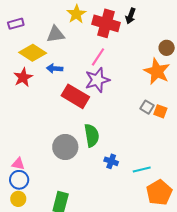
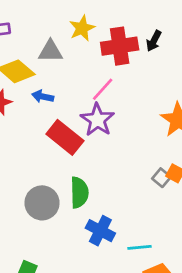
red cross: (106, 23) -> (120, 46), turned -32
purple star: (97, 80) -> (97, 120), turned -30
gray square: (147, 107) -> (161, 178), moved
blue cross: (111, 161) -> (100, 231), size x1.5

